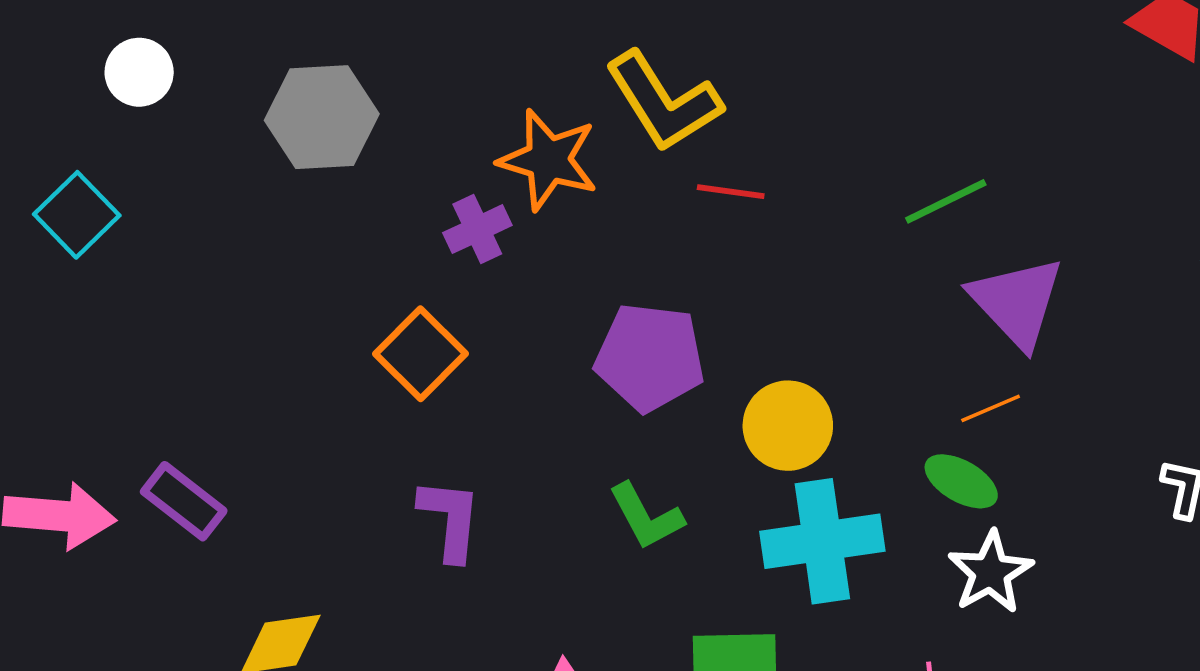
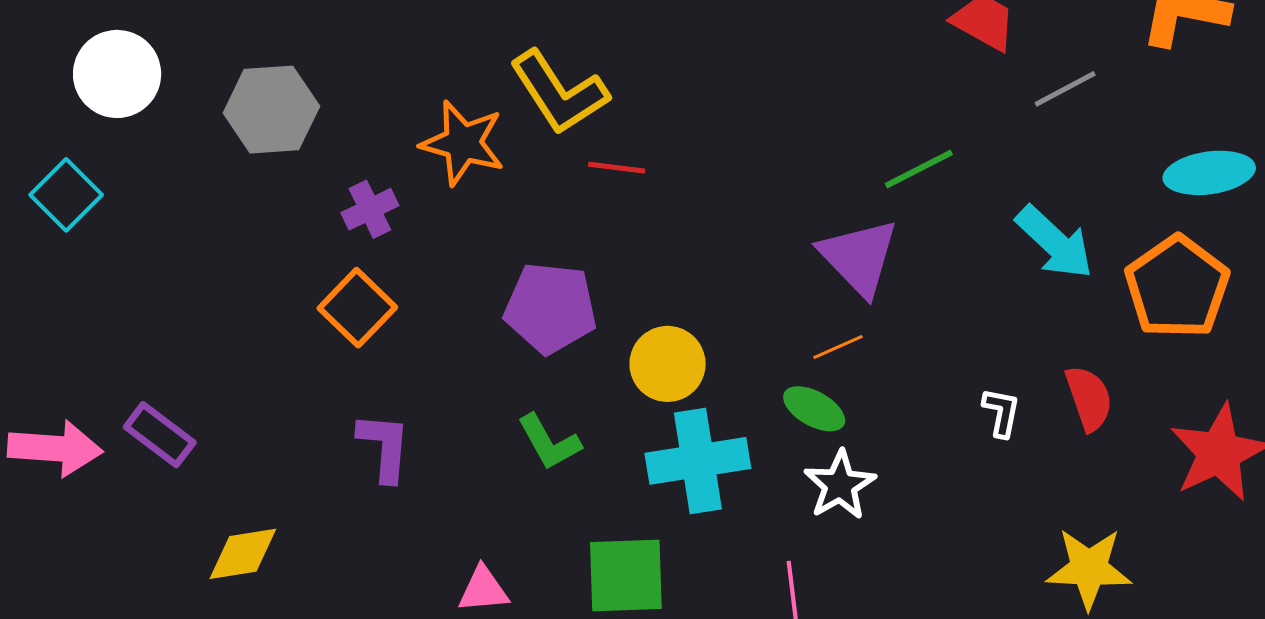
white circle: (139, 72) -> (117, 74), size x1.5
green line: (946, 201) -> (919, 169), moved
purple cross: (477, 229) -> (370, 209), moved

